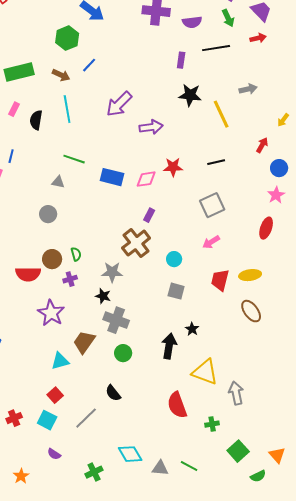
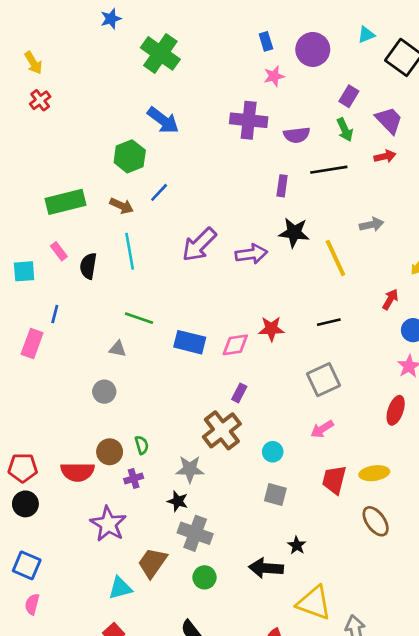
pink rectangle: (14, 109) -> (59, 251), turned -64
purple arrow: (151, 127) -> (251, 254), moved
black arrow: (169, 346) -> (266, 568), turned -95

